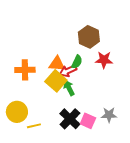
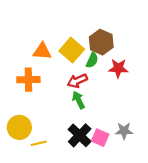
green semicircle: (77, 62) -> (92, 60), moved
orange triangle: (57, 64) -> (42, 51), moved
yellow square: (56, 81) -> (72, 50), moved

